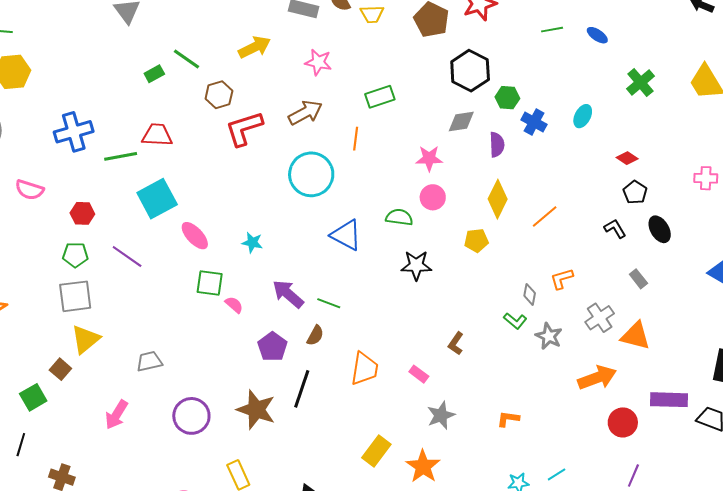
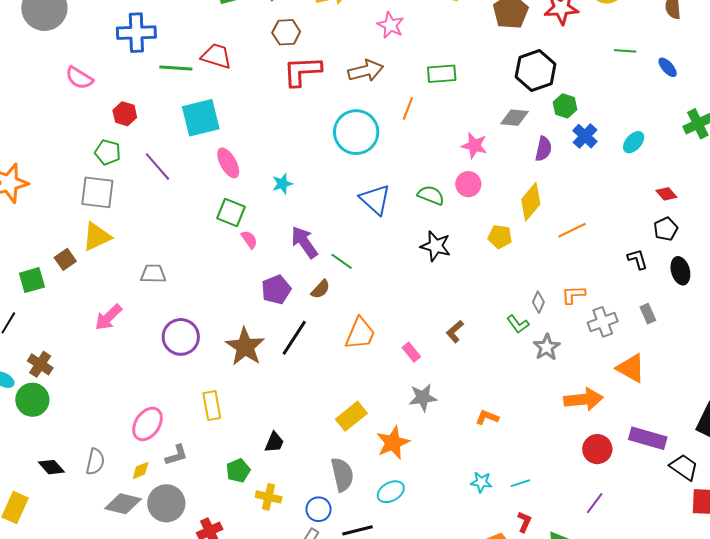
cyan star: (252, 242) -> (282, 184), turned 30
gray cross: (600, 318) -> (603, 322), moved

